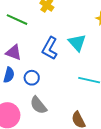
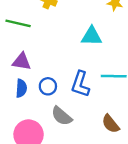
cyan triangle: (77, 43) -> (92, 36), turned -36
blue L-shape: (50, 48) -> (80, 84), moved

